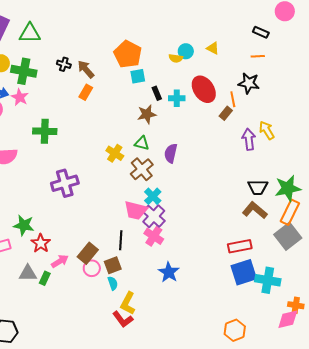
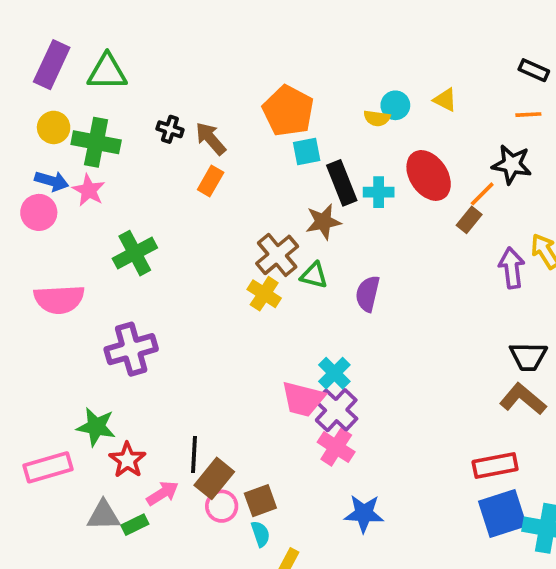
black rectangle: (157, 93) -> (342, 183), size x1.6
orange line: (233, 99) -> (482, 194), turned 56
green cross: (45, 131) -> (135, 253), turned -30
brown cross: (142, 169) -> (277, 255), moved
purple cross: (65, 183) -> (131, 349), moved
black line: (121, 240) -> (194, 454), moved
blue star: (169, 272) -> (364, 514), turned -30
green rectangle: (45, 278) -> (135, 525), turned 40

